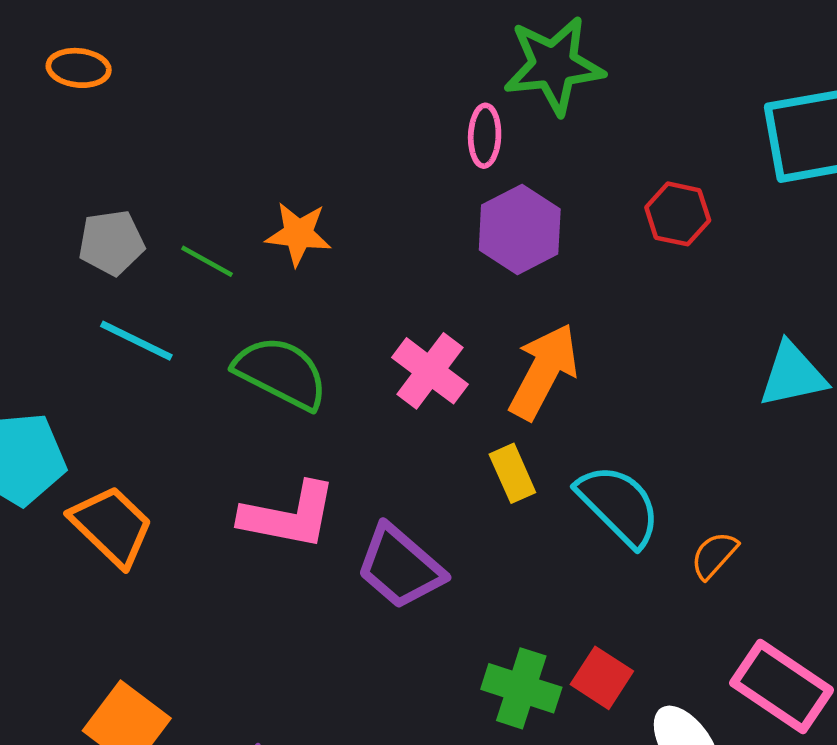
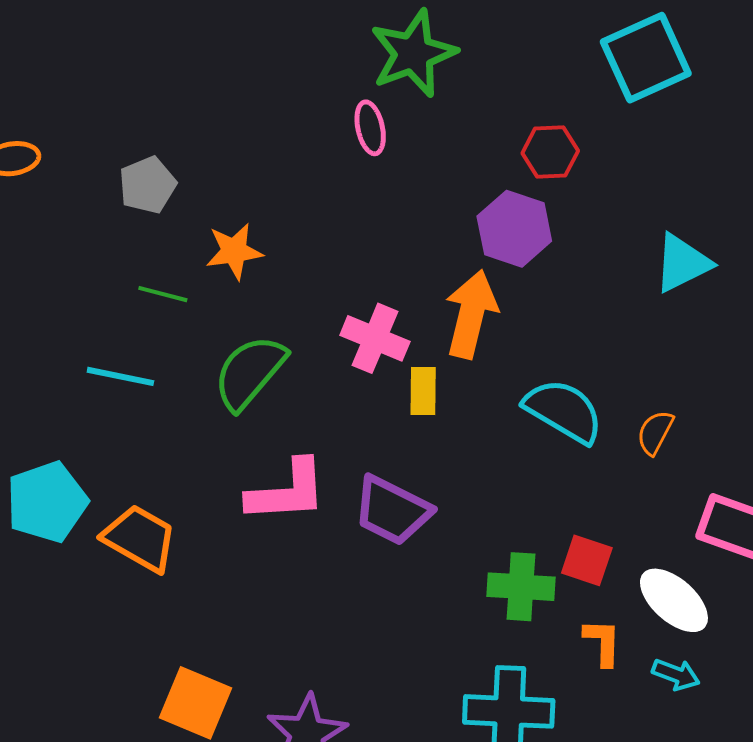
purple hexagon: (520, 229) -> (514, 229), moved
gray pentagon: (111, 243) -> (148, 185), moved
green semicircle: (281, 373) -> (250, 372), turned -62
yellow rectangle: (512, 473) -> (423, 391), moved, turned 39

